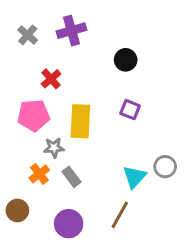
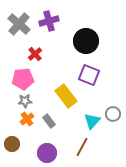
gray cross: (28, 35) -> (19, 24), size x1.6
black circle: (126, 60) -> (86, 41), size x1.6
purple square: (130, 110) -> (89, 75), size x1.5
yellow rectangle: (80, 121) -> (66, 96), moved, turned -40
gray star: (54, 148) -> (25, 101), moved

